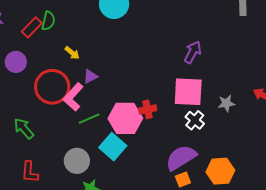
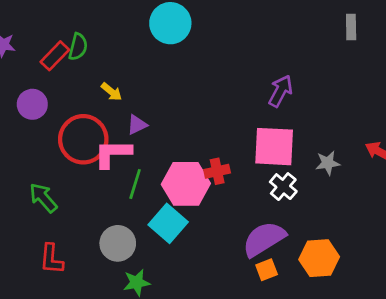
pink L-shape: (73, 97) -> (113, 154), turned 48
green line: (89, 119) -> (135, 184), turned -50

